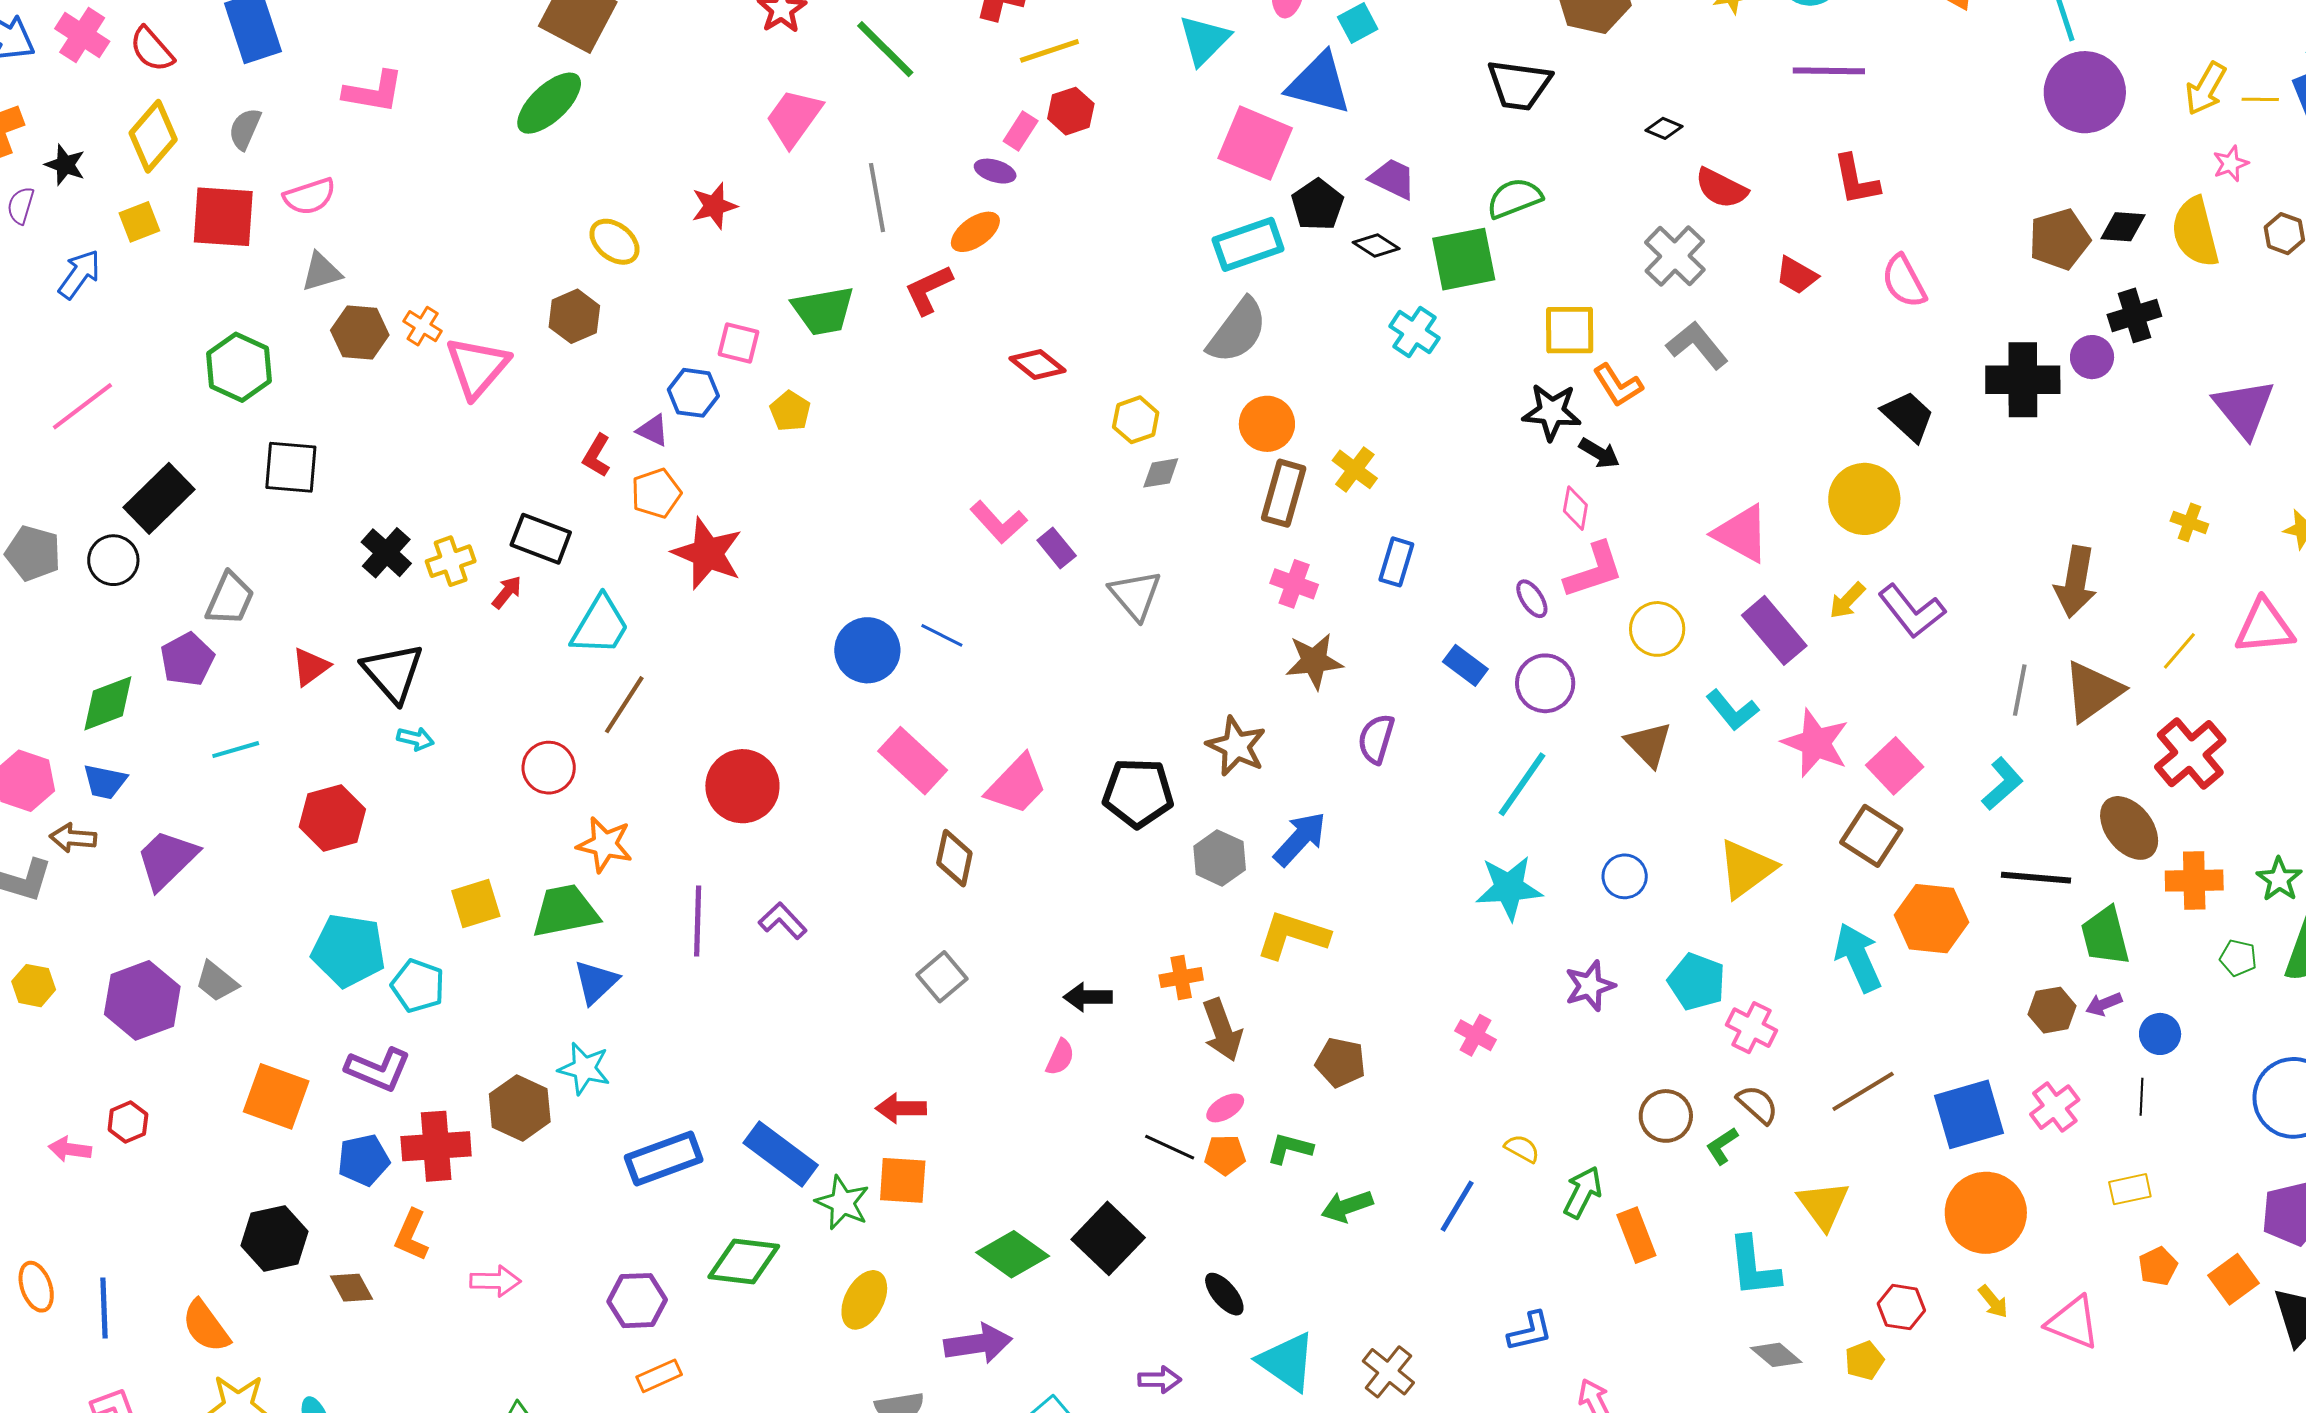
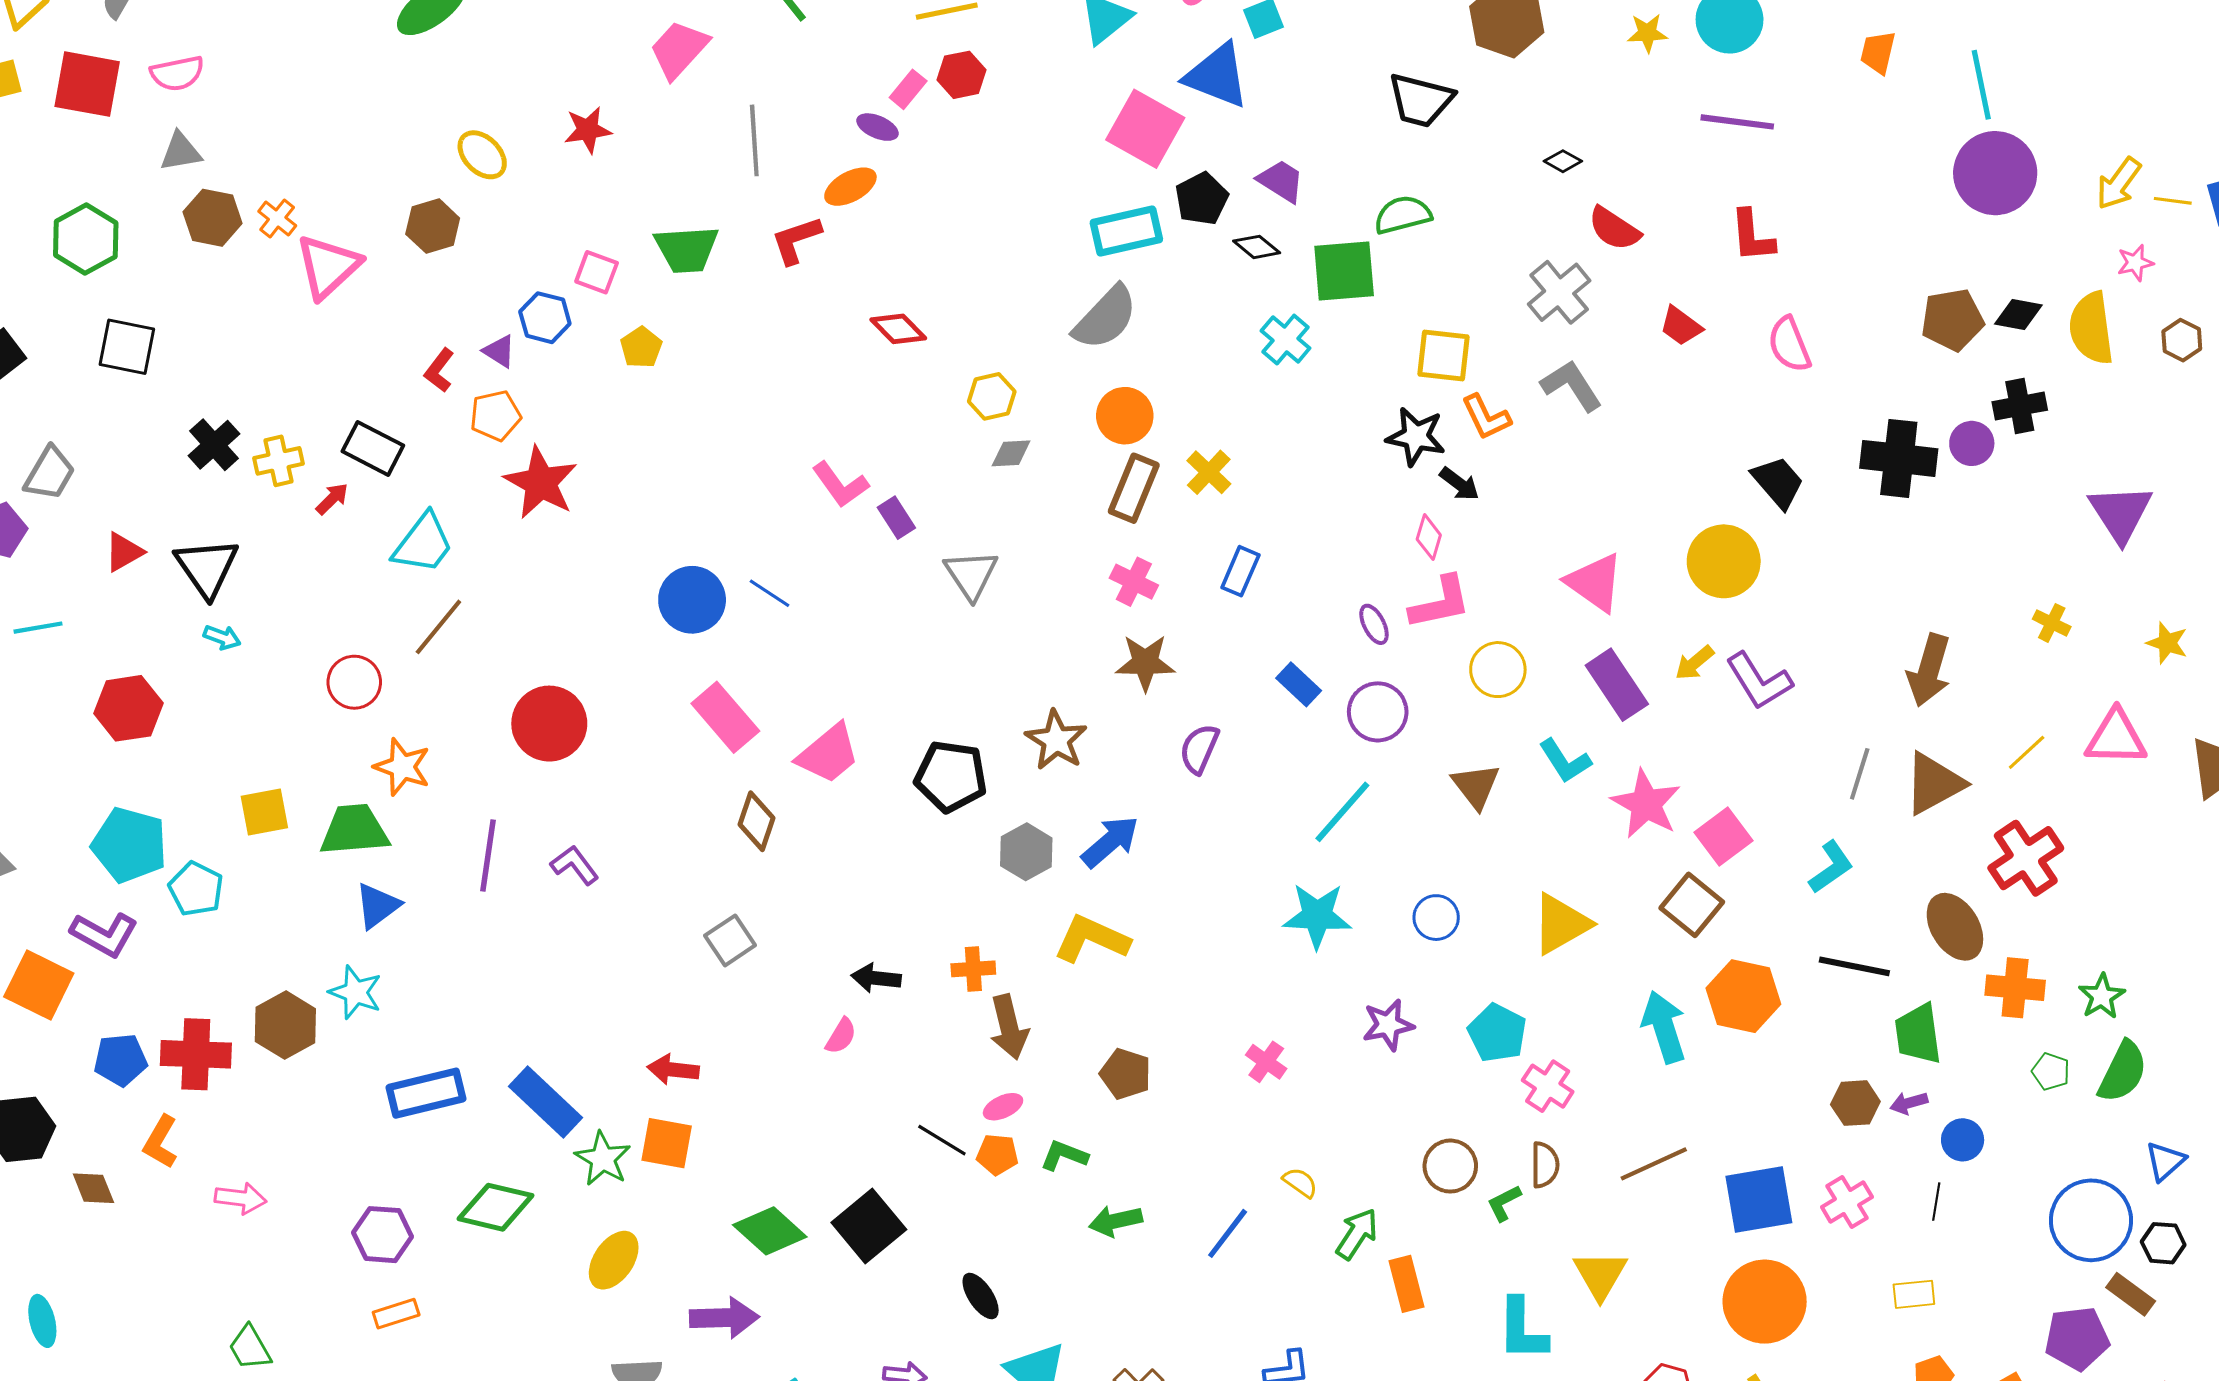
purple L-shape: (378, 1069) -> (104, 934), moved
brown semicircle: (1757, 1104) -> (1545, 1165), turned 42

